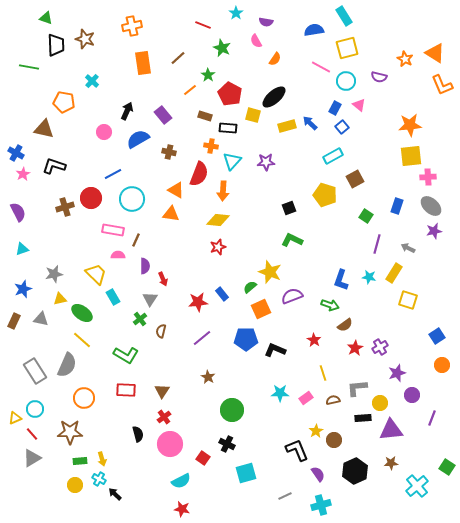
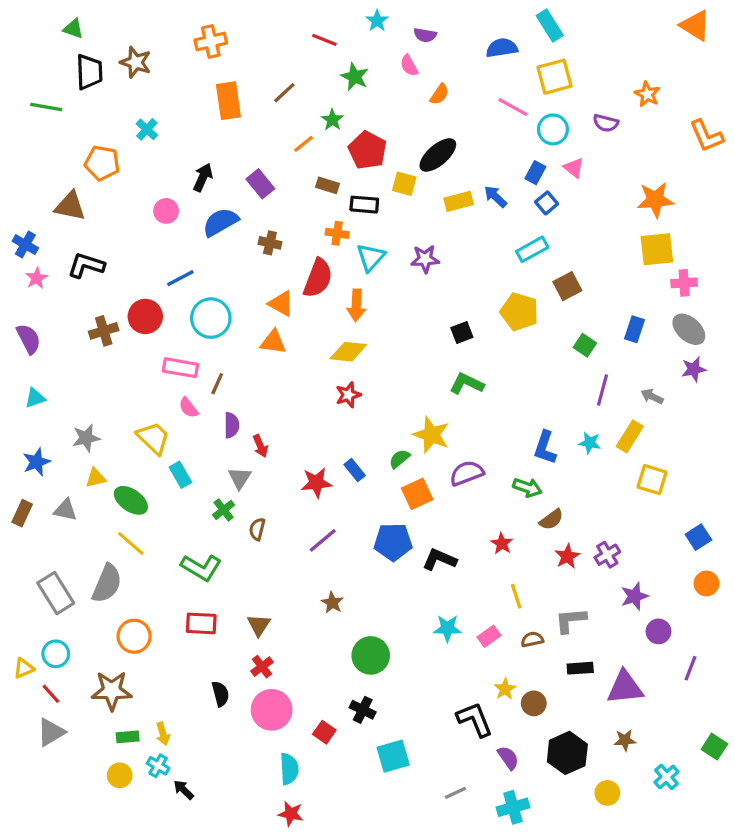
orange triangle: (435, 53) -> (695, 25), moved
pink semicircle: (118, 255) -> (188, 408), turned -128
yellow circle: (380, 403) -> (607, 793), moved
cyan semicircle: (181, 481) -> (289, 769), turned -66
cyan cross: (417, 486) -> (666, 777), size x0.7

